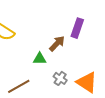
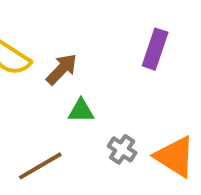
brown arrow: (57, 44) -> (62, 69), moved

